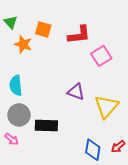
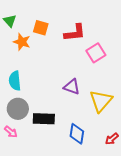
blue diamond: (93, 150) -> (77, 134), moved

